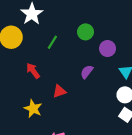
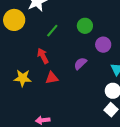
red arrow: (33, 71) -> (43, 56), moved
yellow star: (33, 109) -> (23, 78), moved, turned -30

